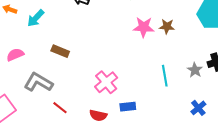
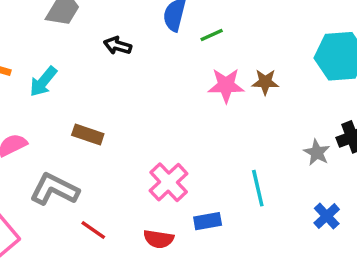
cyan line: (165, 76) -> (258, 188), moved

